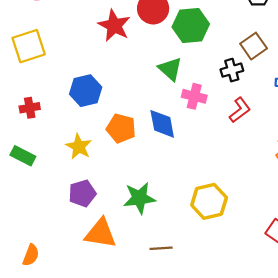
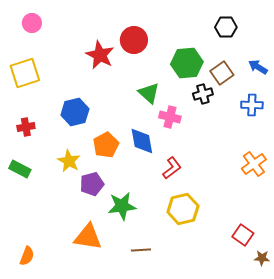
green hexagon: (191, 26) -> (187, 63), moved
red L-shape: (240, 110) -> (172, 168), moved
orange pentagon: (121, 128) -> (106, 145), turned 30
purple pentagon: (82, 193) -> (92, 184), moved

